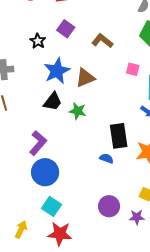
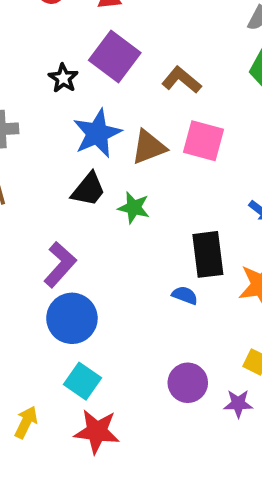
purple square: (66, 29) -> (115, 57), size x1.5
pink square: (133, 69) -> (203, 141), moved, size x1.6

